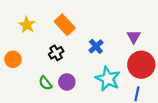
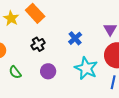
orange rectangle: (65, 25) -> (35, 13), moved
green semicircle: (45, 83) -> (15, 72), moved

